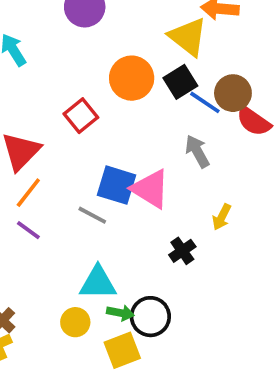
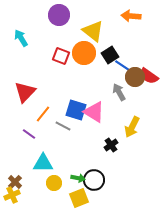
yellow triangle: (188, 37) -> (93, 31), moved
brown circle: (233, 93) -> (135, 77), moved
red square: (81, 116) -> (61, 56), moved, turned -30
orange line: (28, 193) -> (43, 114), moved
yellow arrow: (222, 217) -> (132, 127), size x1.5
cyan triangle: (98, 283) -> (43, 163), moved

